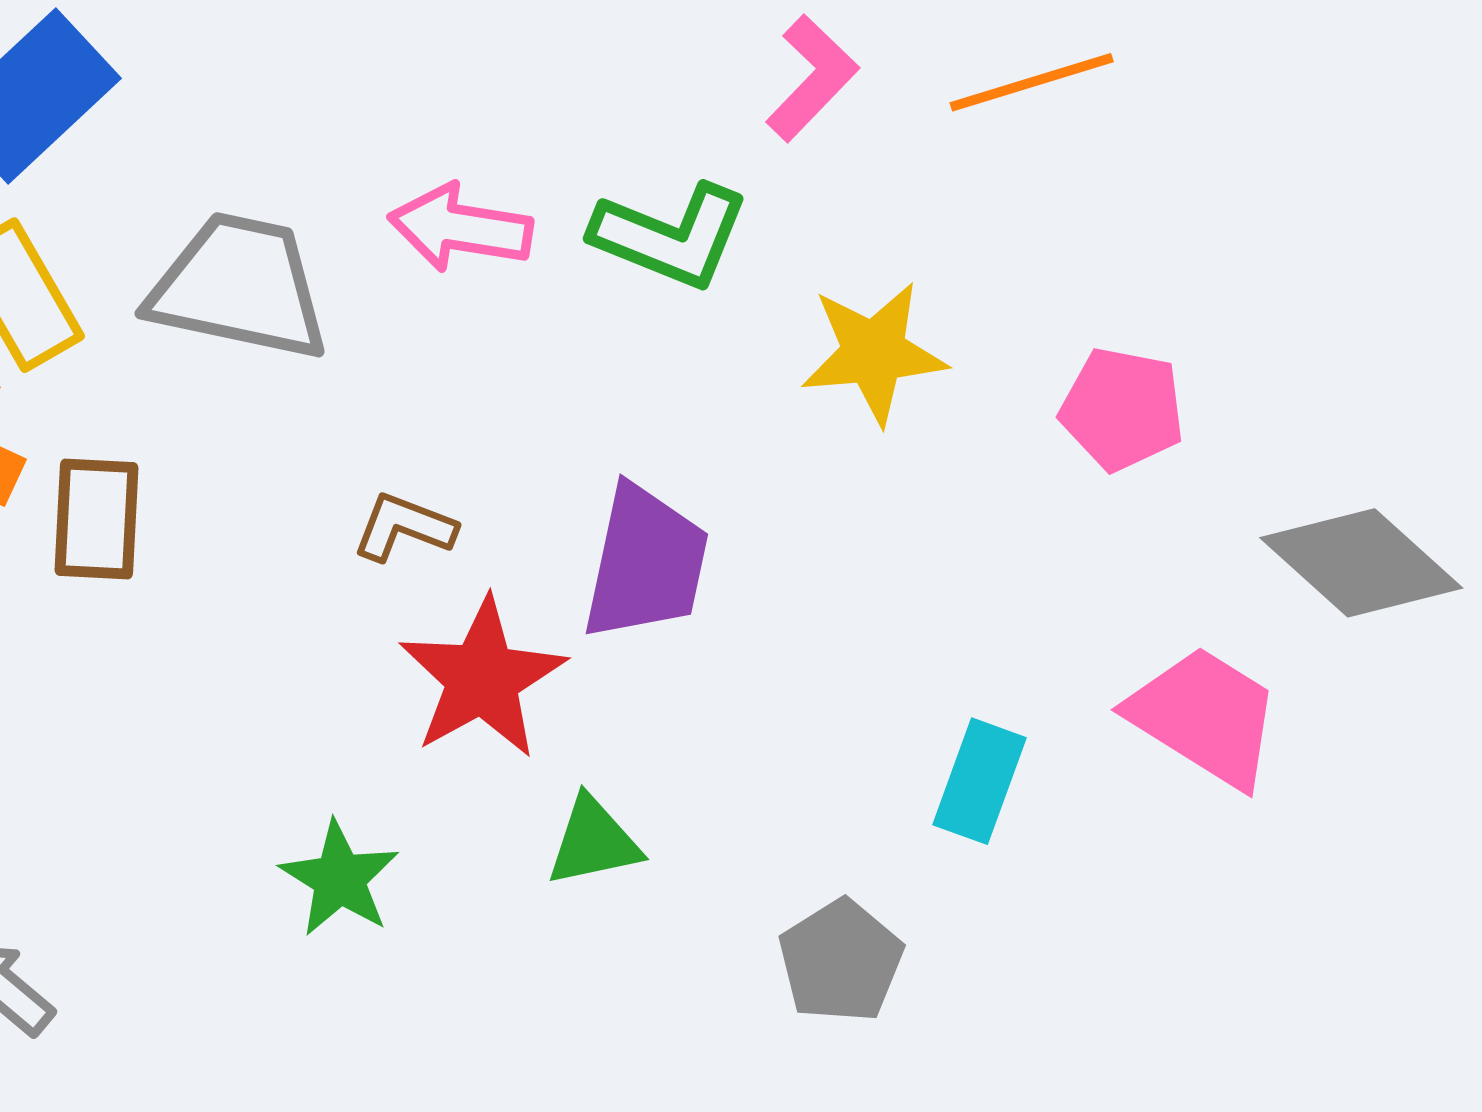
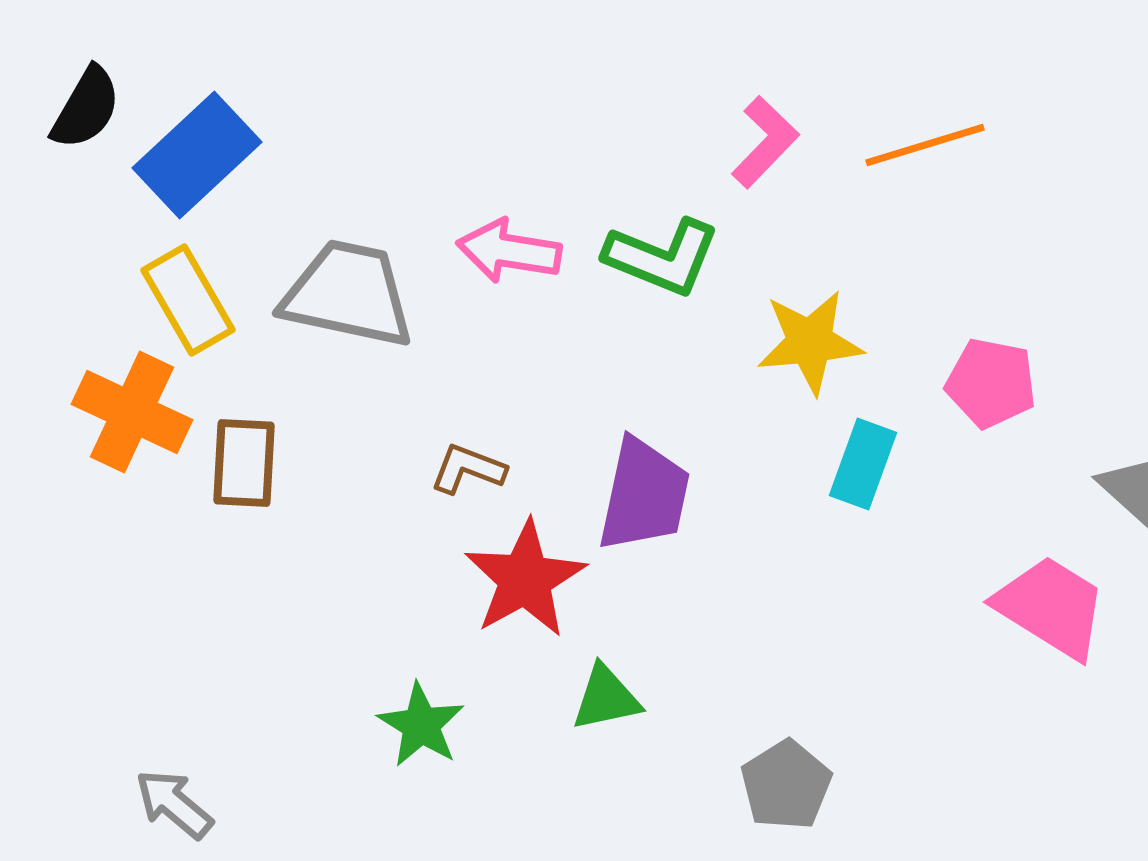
cyan rectangle: (979, 781) -> (863, 464), moved

